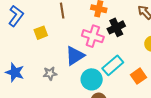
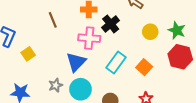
yellow square: (41, 33) -> (28, 54), moved
cyan circle: (92, 79) -> (80, 89), moved

